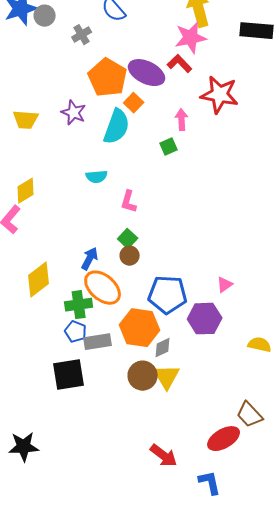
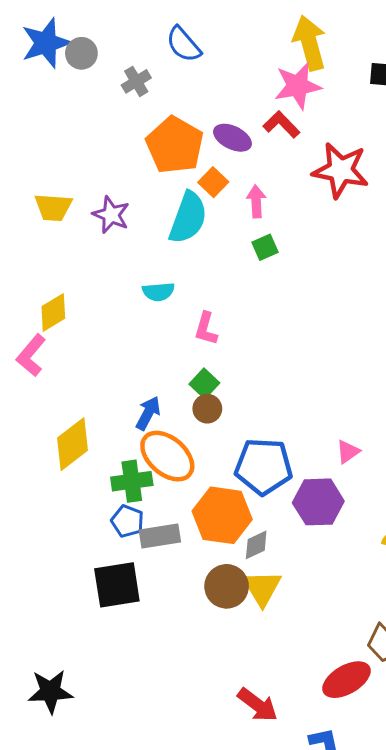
purple ellipse: (147, 73) -> (232, 138), size x0.7
purple star: (74, 113) -> (111, 215), moved
pink arrow: (182, 120) -> (256, 201), moved

